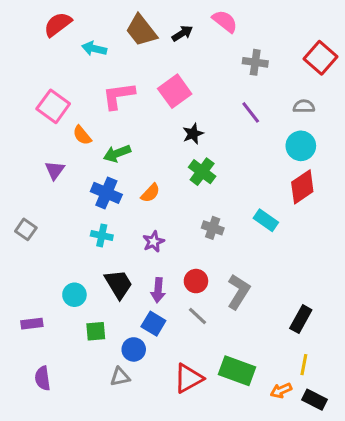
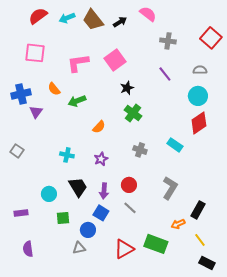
cyan arrow: (94, 49) -> (67, 18), moved, turned -35
pink square: (53, 106) -> (35, 53), moved, turned -30
blue cross: (106, 193) -> (21, 94), moved, turned -36
gray L-shape: (239, 292) -> (170, 188), moved
yellow line: (304, 365) -> (200, 240), turned -48
orange arrow: (281, 390) -> (178, 224), moved

